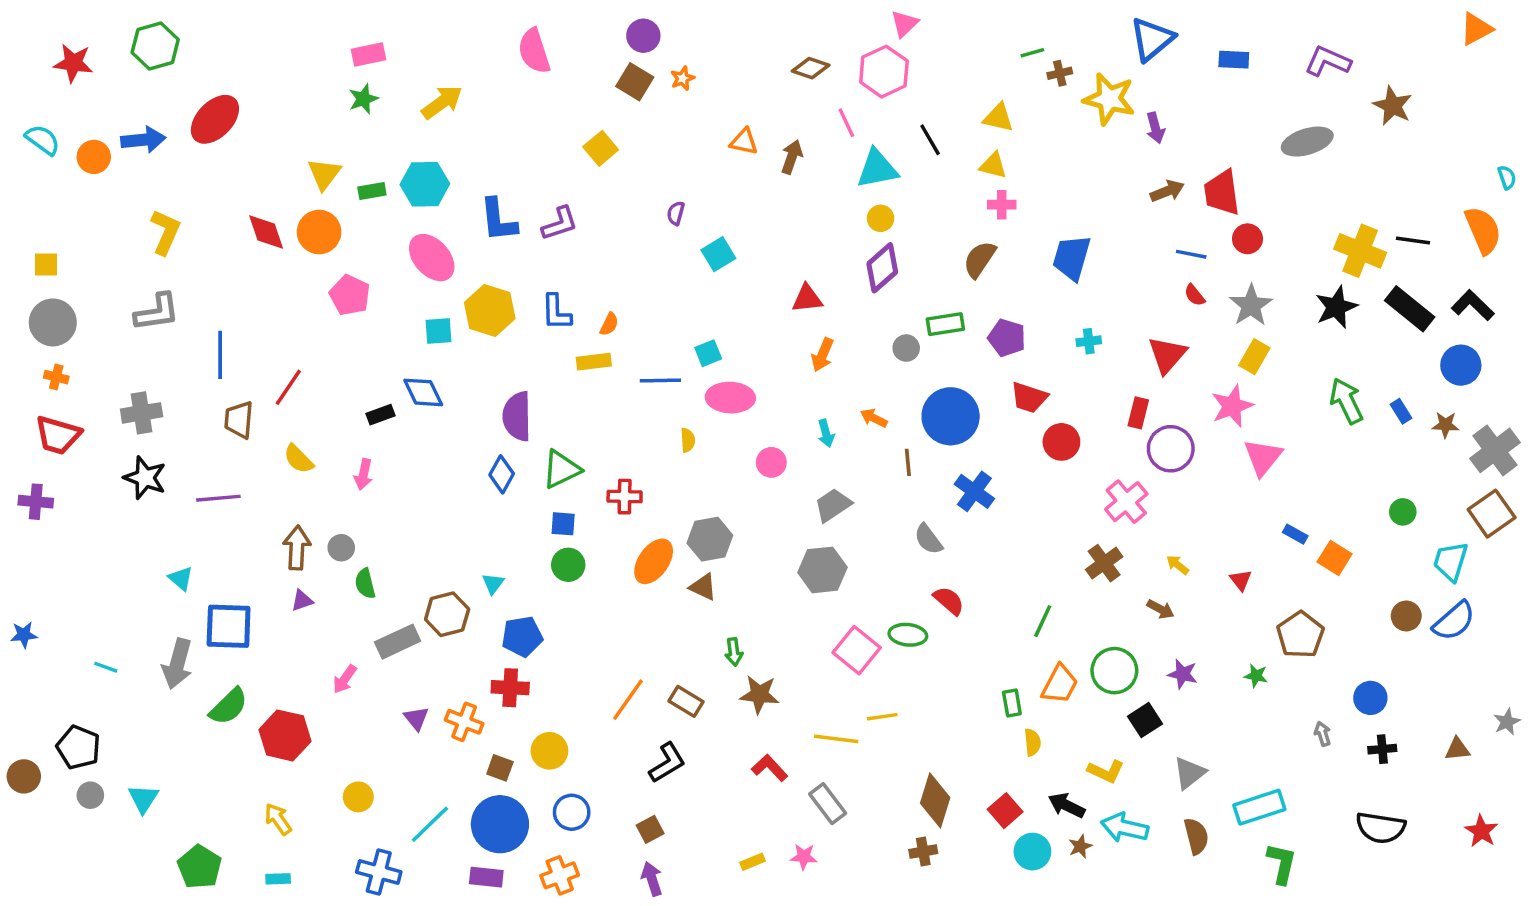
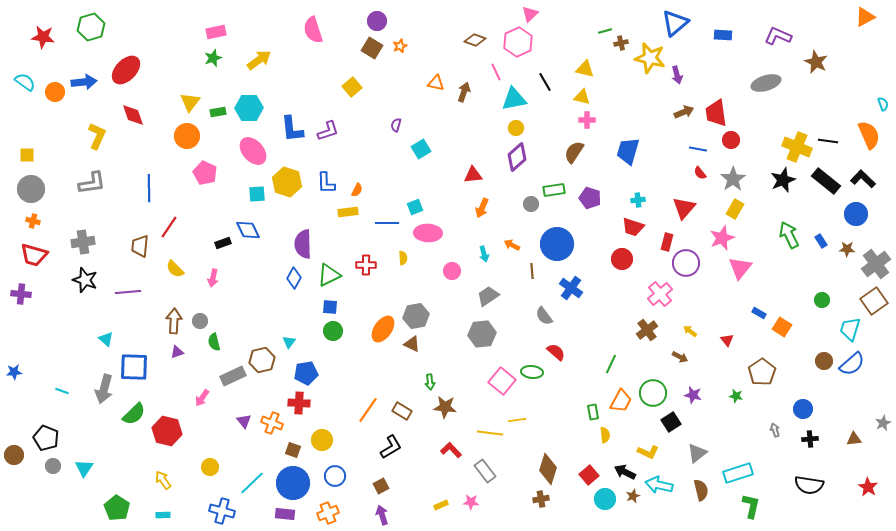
red diamond: (266, 232) -> (133, 115), moved
blue line: (220, 355) -> (149, 188), moved
red trapezoid: (1029, 398) -> (633, 227), moved
red cross: (625, 497) -> (366, 265), moved

